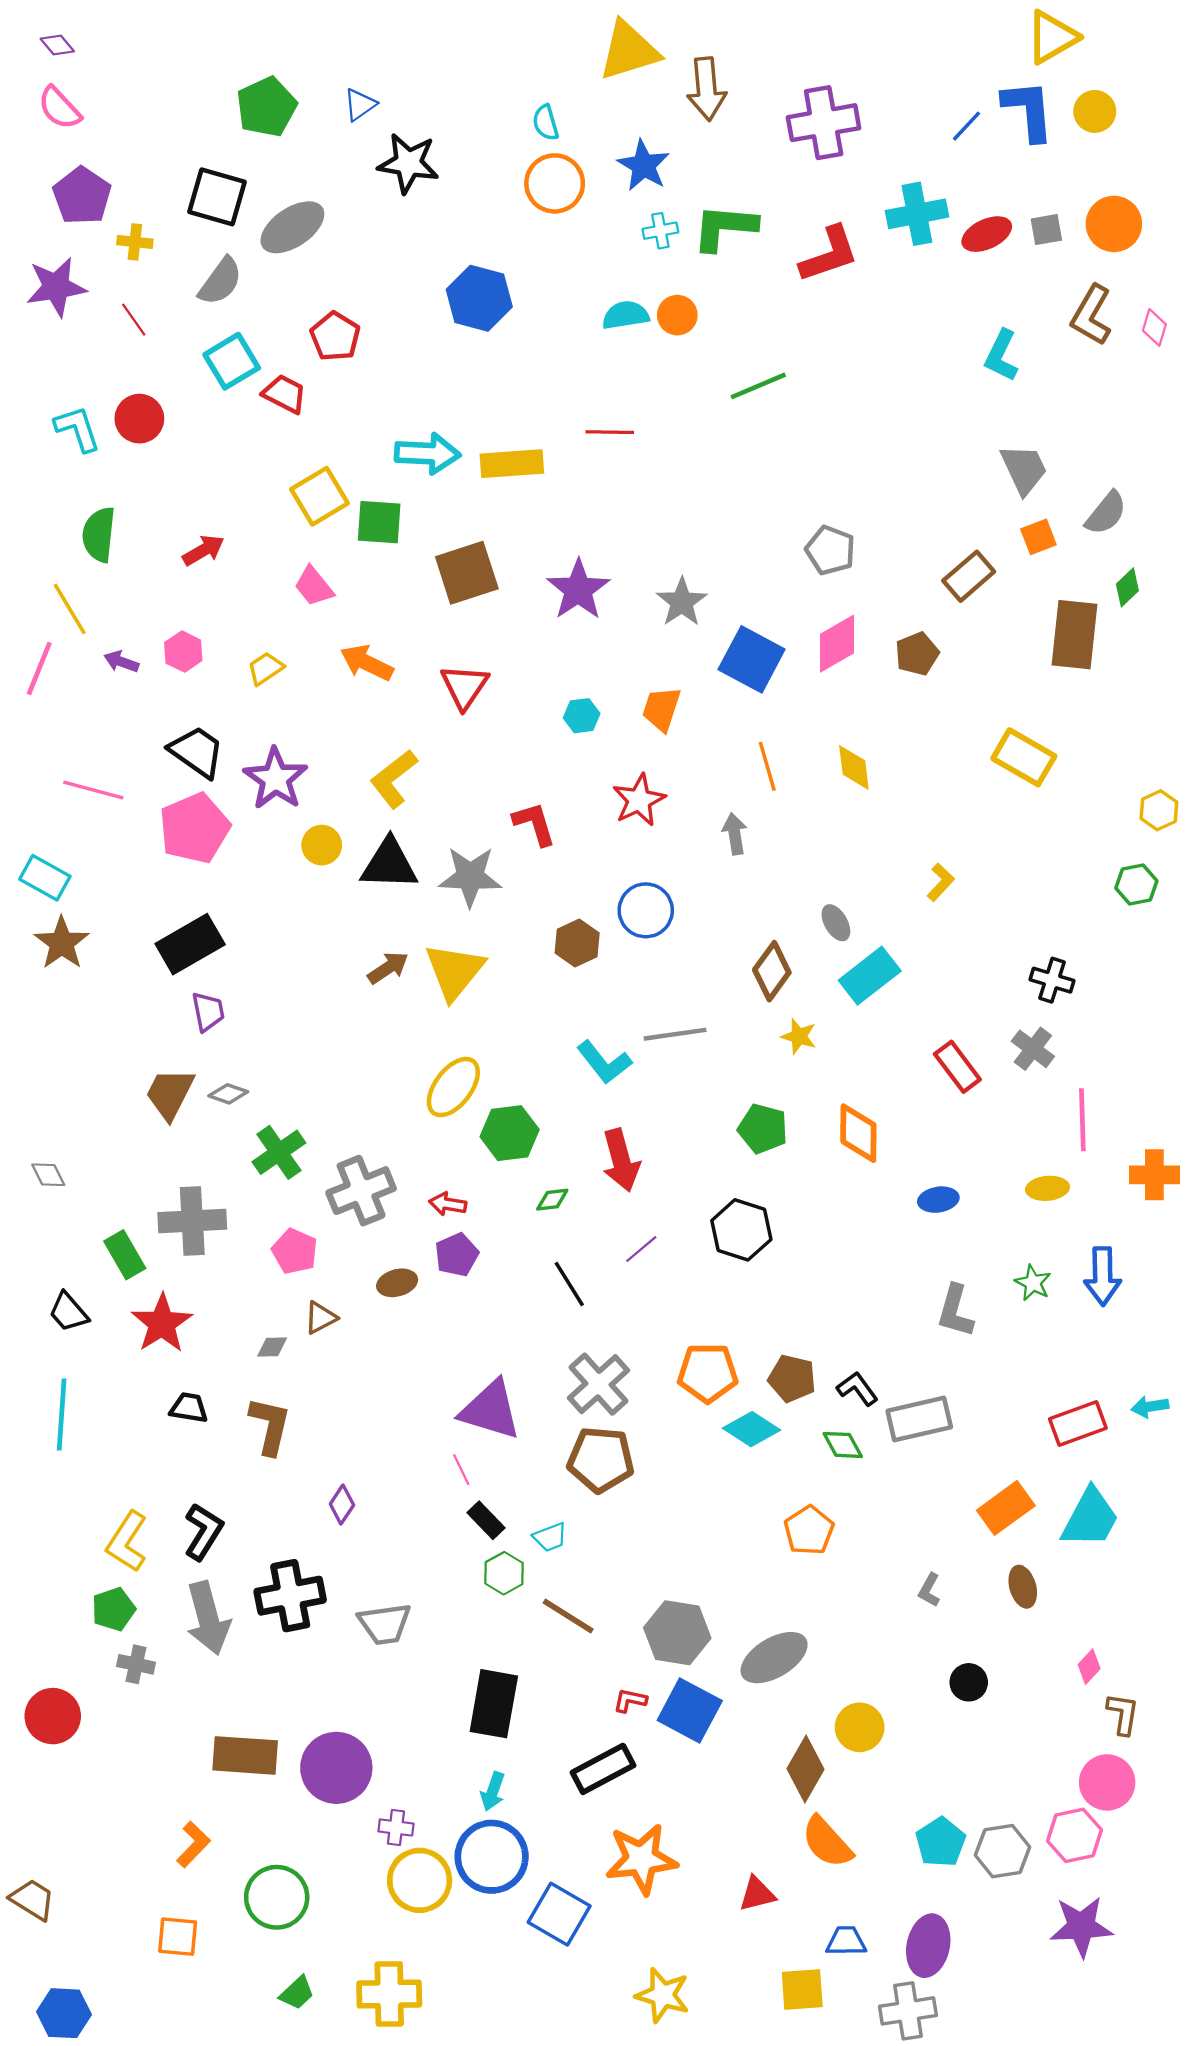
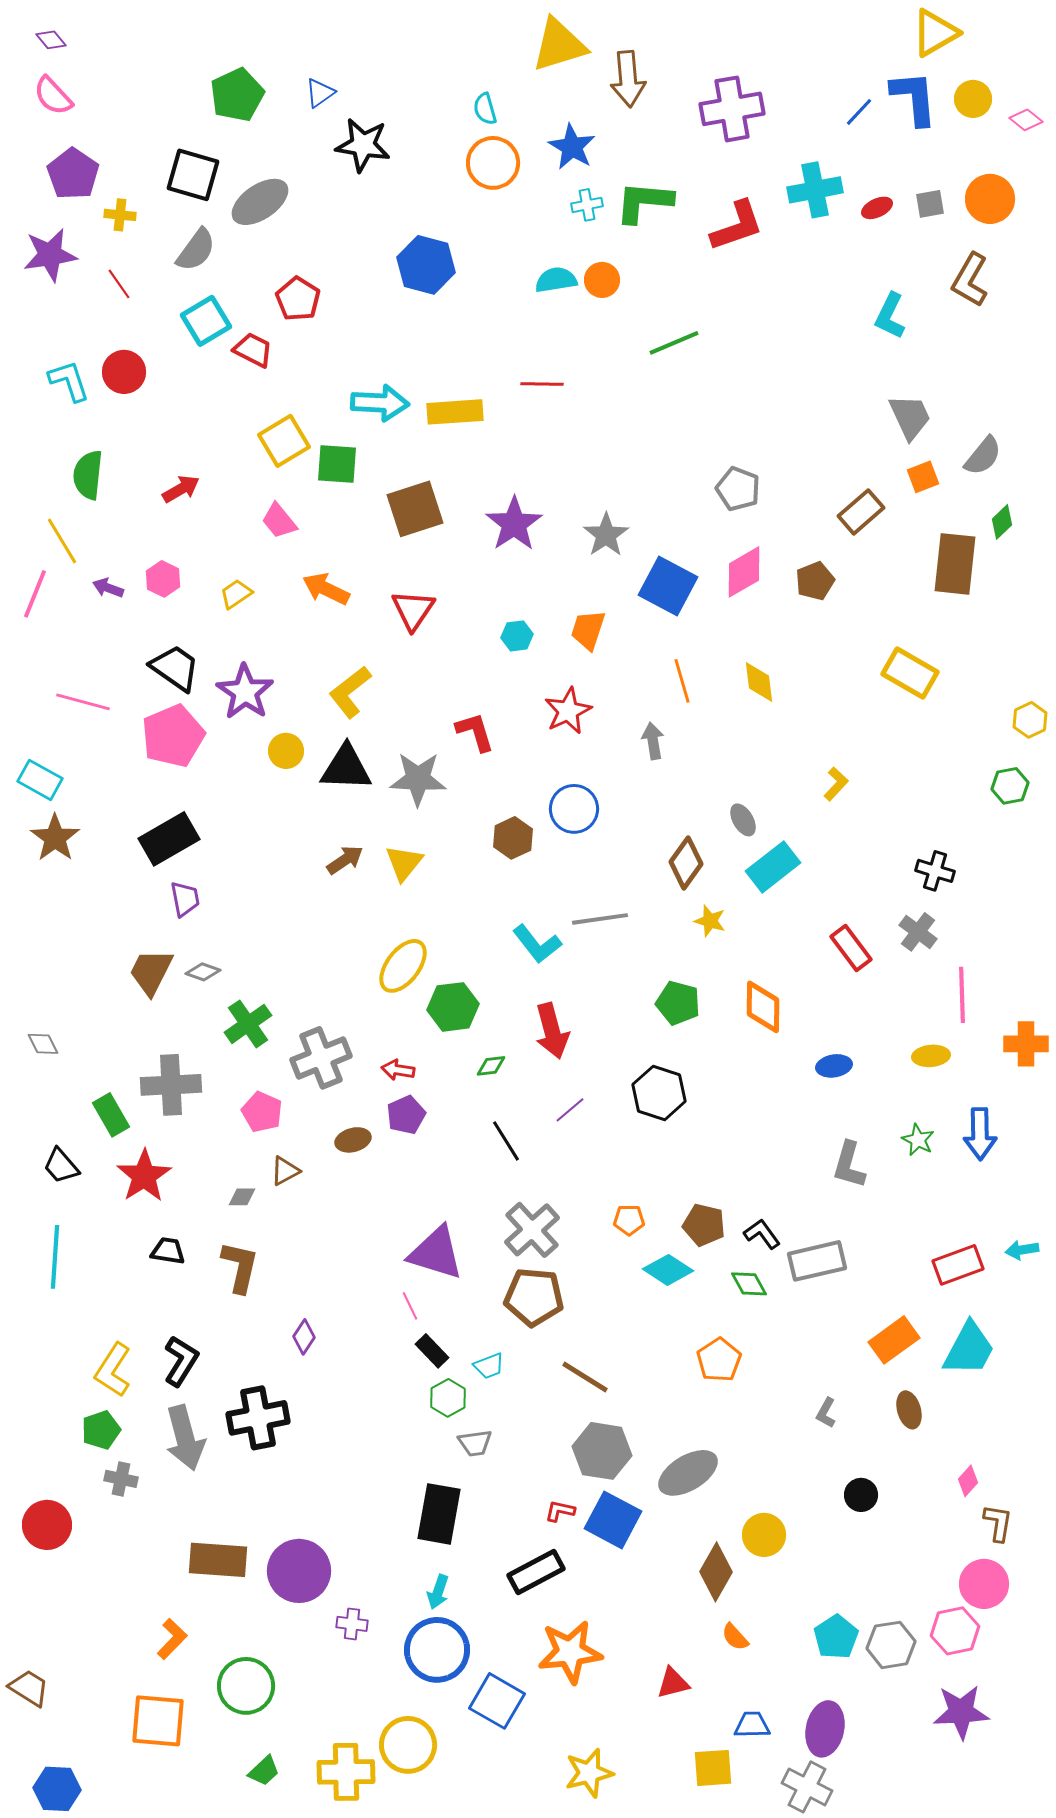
red ellipse: (987, 234) -> (877, 208), size x0.7
pink diamond: (1154, 327) -> (1026, 120), moved, turned -68
yellow triangle: (454, 971) -> (404, 863), size x0.7
orange pentagon: (708, 1373) -> (629, 1220), size x0.6
brown line: (568, 1616) -> (585, 1377), moved
gray trapezoid: (385, 1624) -> (475, 1443), moved, size x0.7
orange semicircle: (827, 1842) -> (735, 1637), size x0.6
yellow circle: (420, 1880) -> (408, 1745), moved
orange square: (178, 1937) -> (158, 1721), size x1.5
yellow star: (663, 1995) -> (589, 1773), turned -30
gray cross: (908, 2011) -> (807, 1787), turned 36

